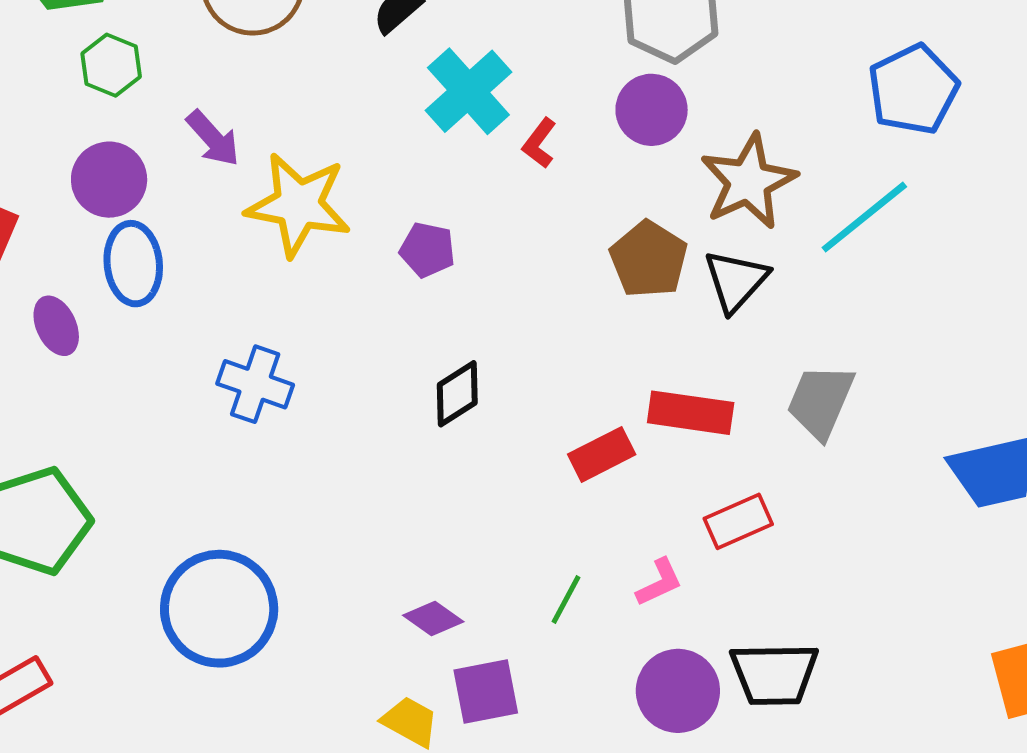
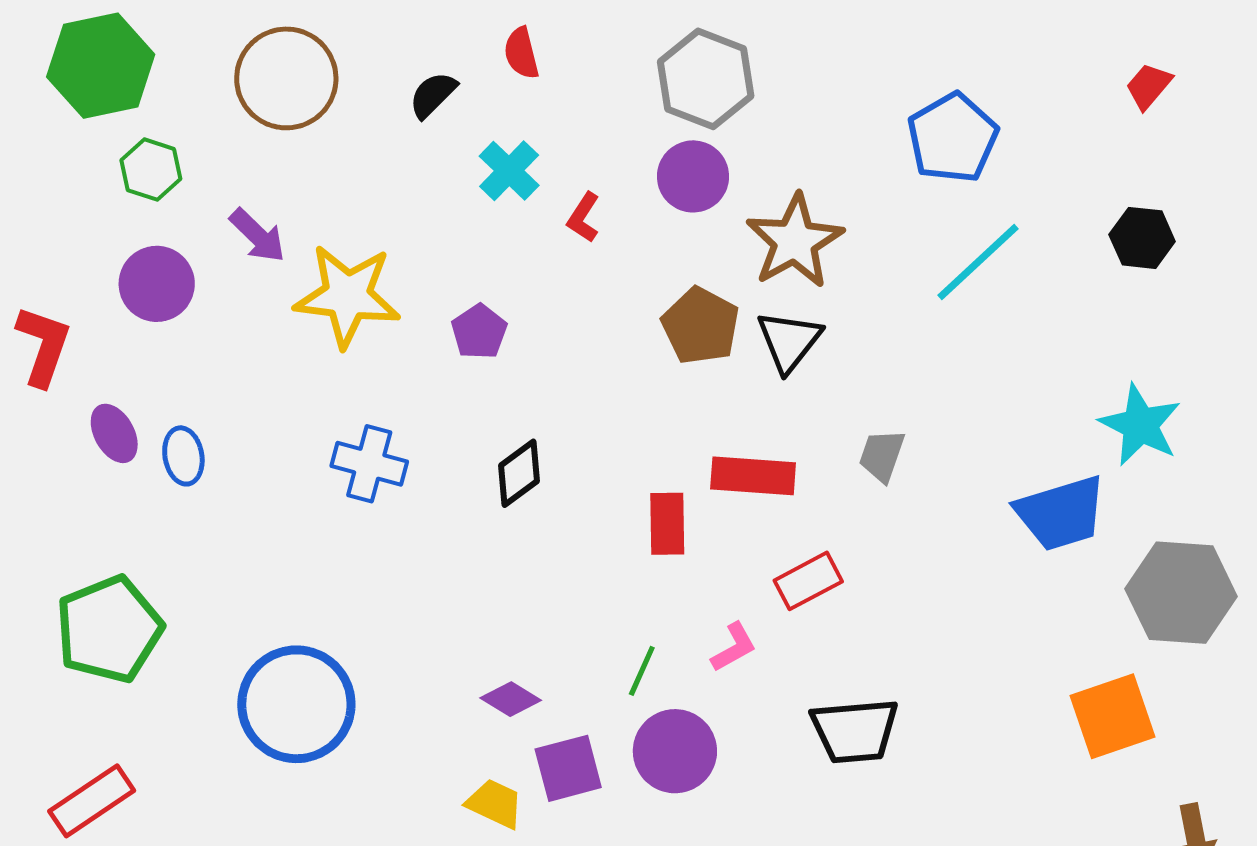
cyan cross: (468, 91) -> (509, 171), size x0.7
cyan line: (864, 217) -> (978, 262), moved
purple pentagon: (427, 250) -> (479, 332), turned 30
blue ellipse: (133, 264) -> (183, 456), moved, size x0.7
blue cross: (255, 384) -> (369, 464), moved
gray trapezoid: (820, 401) -> (882, 456), size x0.7
red rectangle: (602, 454) -> (667, 524), turned -60
purple circle: (678, 691) -> (675, 751), moved

